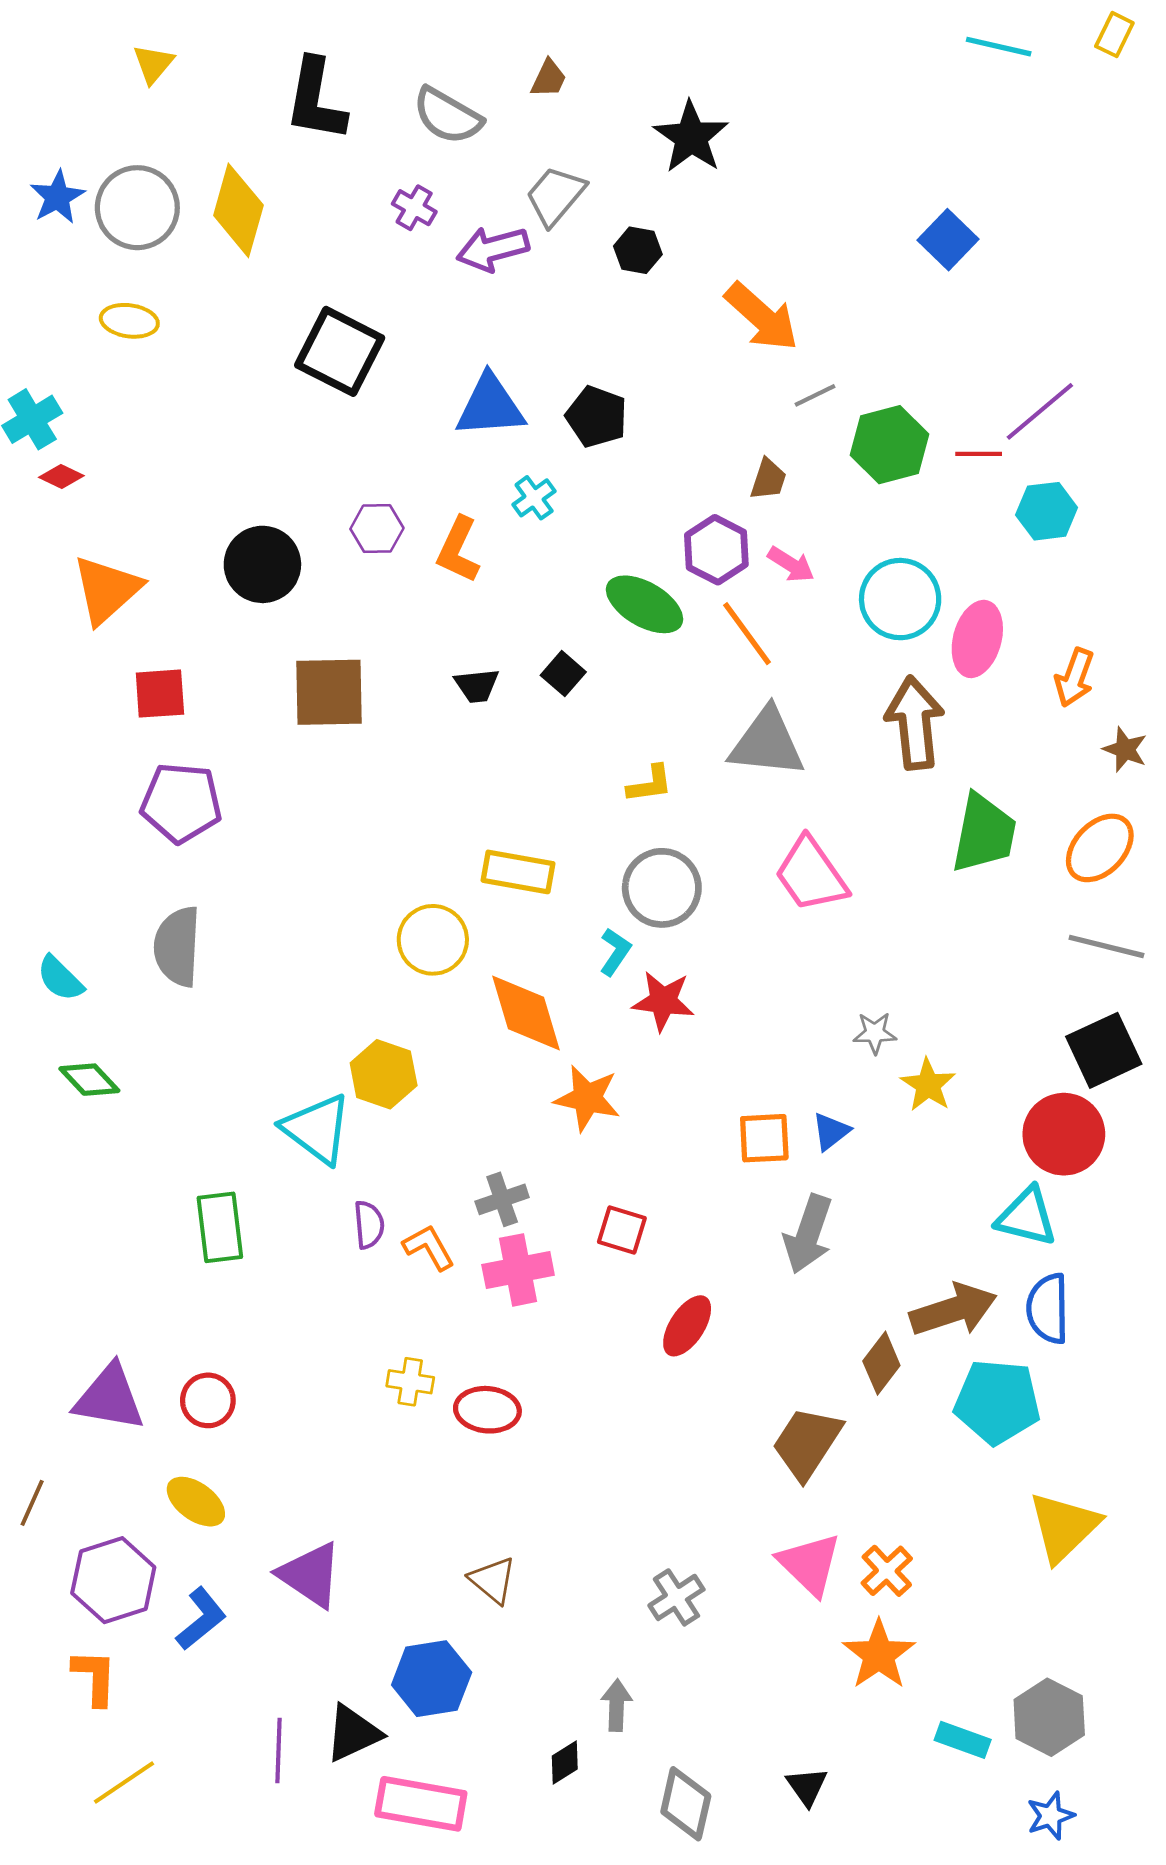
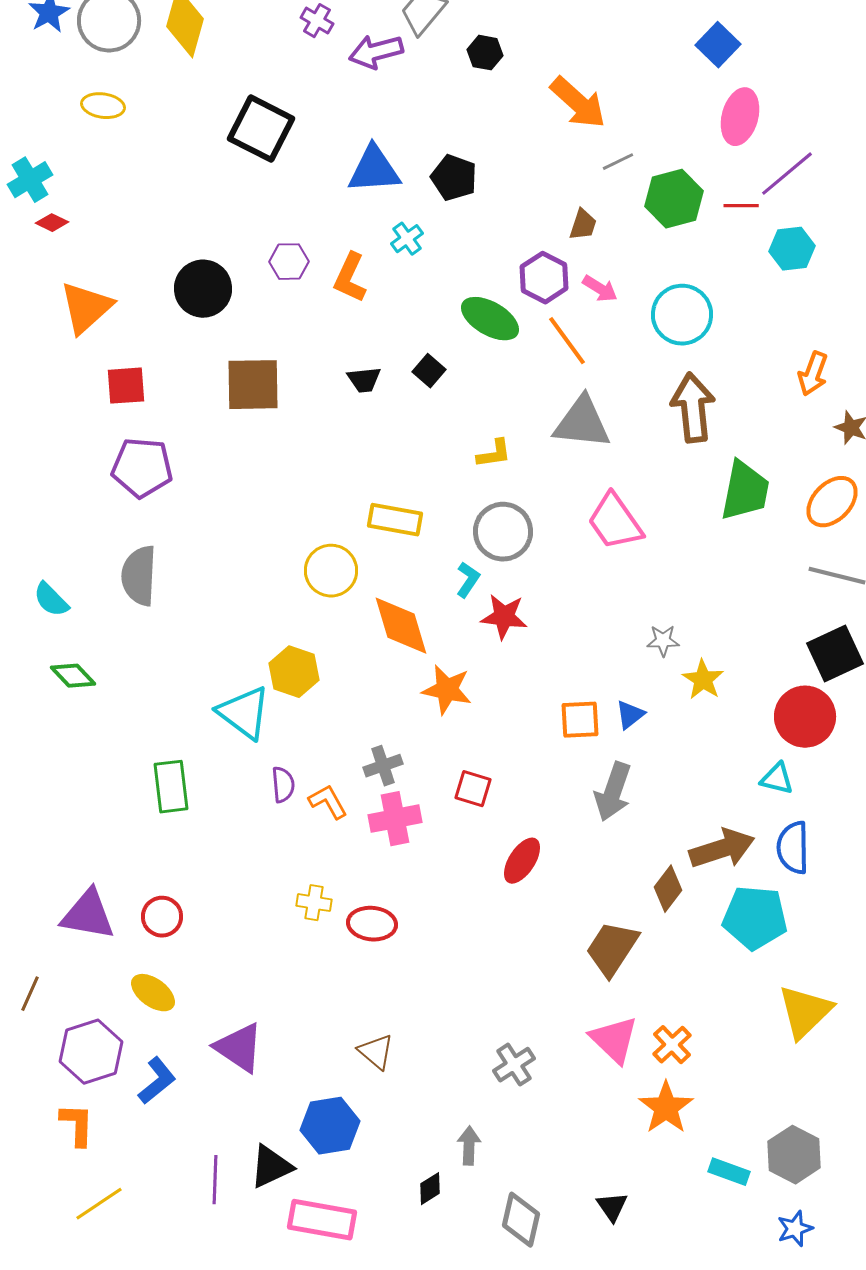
pink ellipse: (977, 639) -> (740, 117), moved
cyan triangle: (1027, 1217) -> (777, 779), size x0.7

